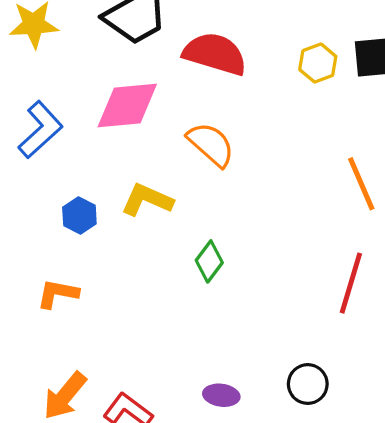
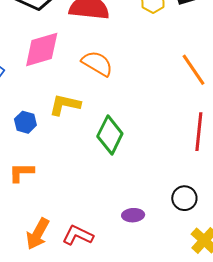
green diamond: (209, 261) -> (110, 135), size x1.5

